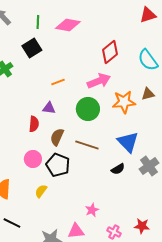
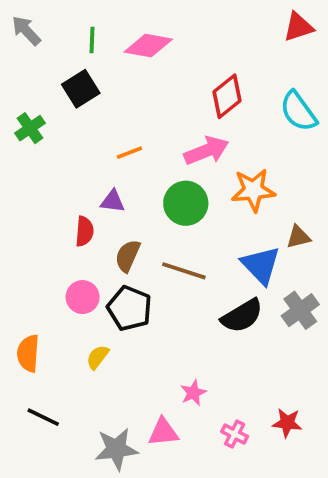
brown triangle: (148, 94) -> (298, 237), moved
black semicircle: (118, 169) -> (242, 316), size x1.6

